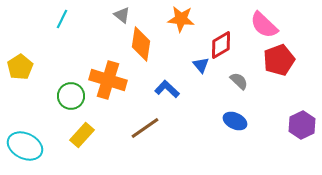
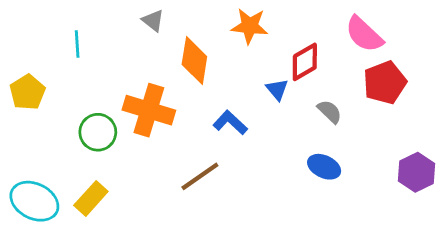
gray triangle: (122, 15) -> (153, 20), moved
cyan line: (62, 19) -> (77, 44), moved, turned -30
yellow rectangle: (82, 135) -> (91, 198), moved

